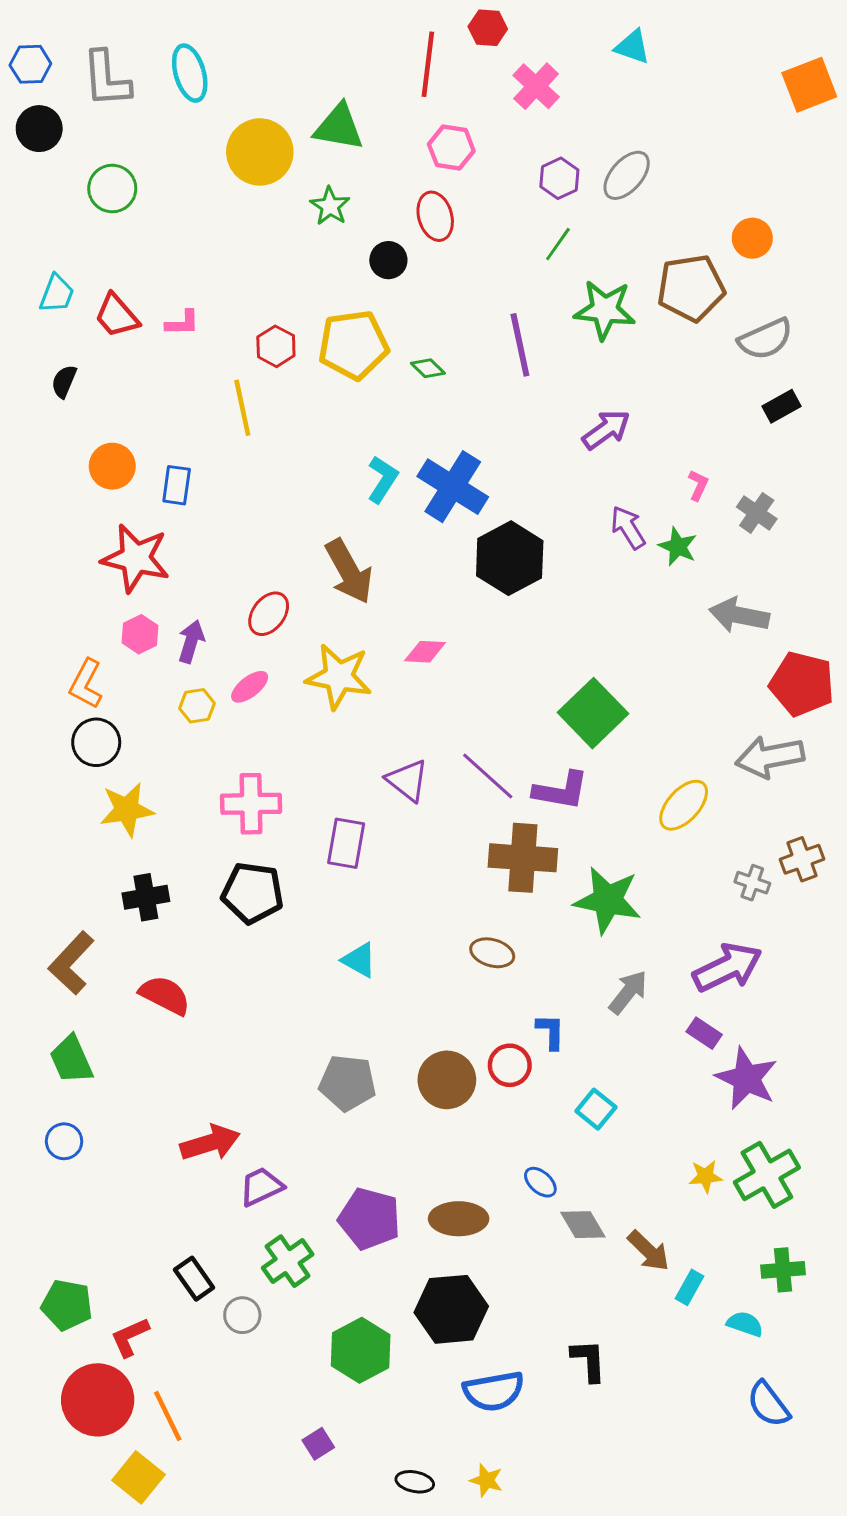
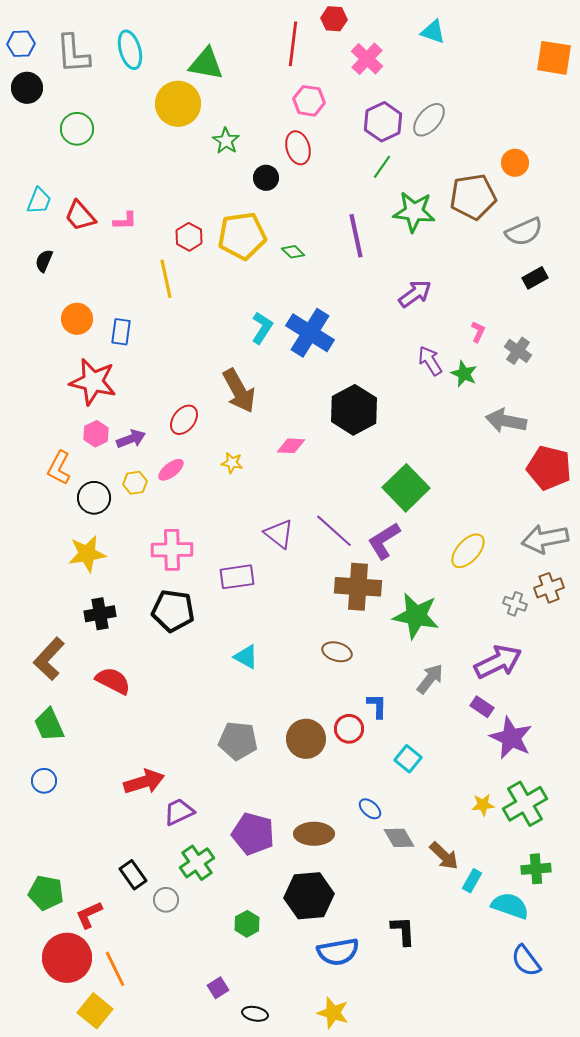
orange square: (809, 85) -> (554, 58), turned 30
green triangle: (339, 127) -> (206, 64), moved
purple hexagon: (559, 178) -> (383, 122), size x1.4
black hexagon: (510, 558) -> (354, 410), moved
purple arrow: (191, 642) -> (131, 439), turned 52
yellow star: (339, 677) -> (232, 463), size x0.5
black circle: (96, 742) -> (94, 498), moved
gray arrow: (770, 757) -> (545, 539), moved
purple L-shape: (561, 791) -> (384, 541), turned 138
purple rectangle: (346, 843) -> (237, 577), turned 72
cyan semicircle: (745, 1324) -> (510, 906), size x1.5
green hexagon: (361, 1350) -> (247, 924), size x0.6
yellow star: (486, 1480) -> (333, 1013), size x1.4
black ellipse: (415, 1482) -> (255, 1014), moved

